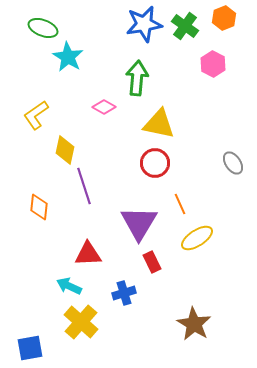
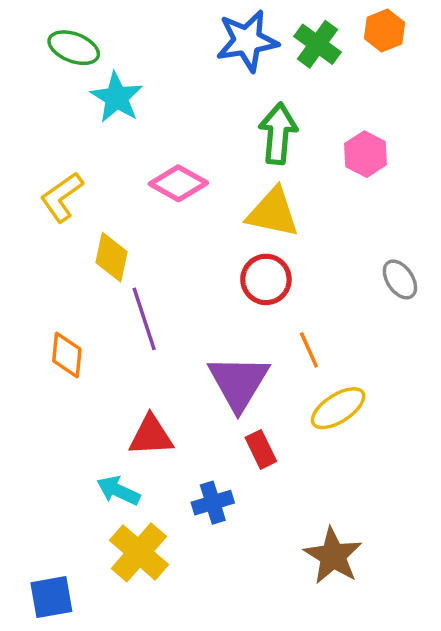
pink hexagon: (213, 64) -> (366, 154), moved
green arrow: (137, 78) -> (278, 134), moved
pink diamond: (104, 107) -> (178, 183), size x1.4

